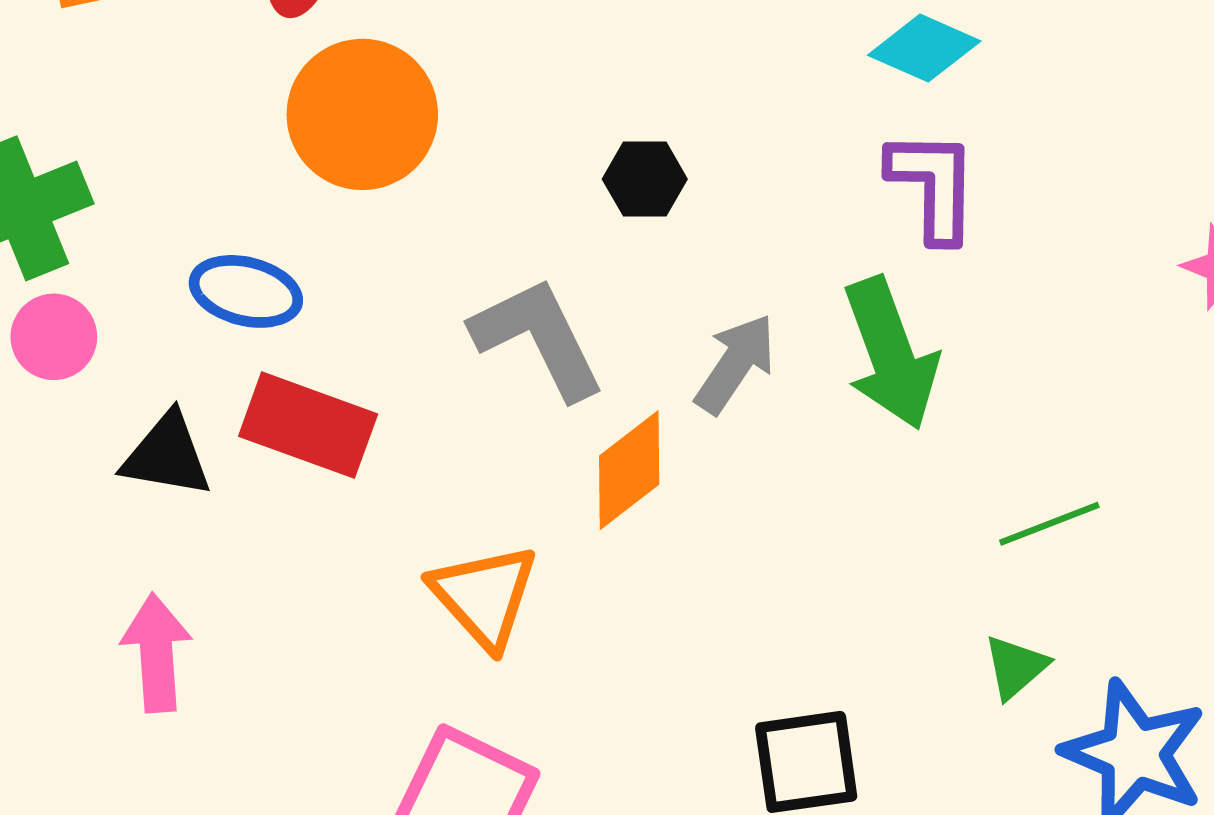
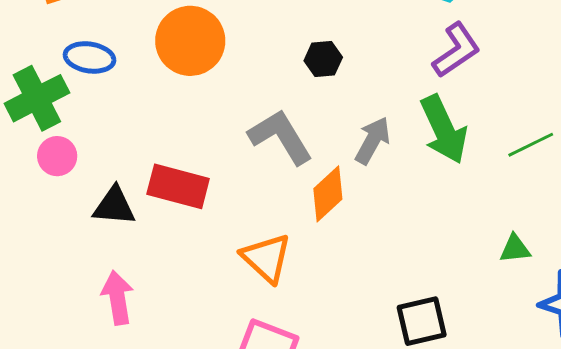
purple L-shape: (933, 186) -> (456, 50), turned 60
blue ellipse: (246, 291) -> (90, 57), moved
green line: (1049, 524) -> (531, 145), moved
green triangle: (1016, 667) -> (515, 249), moved, turned 40

